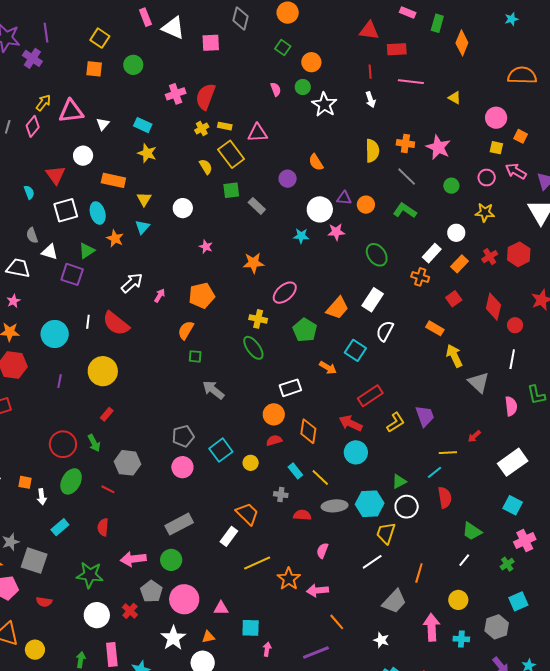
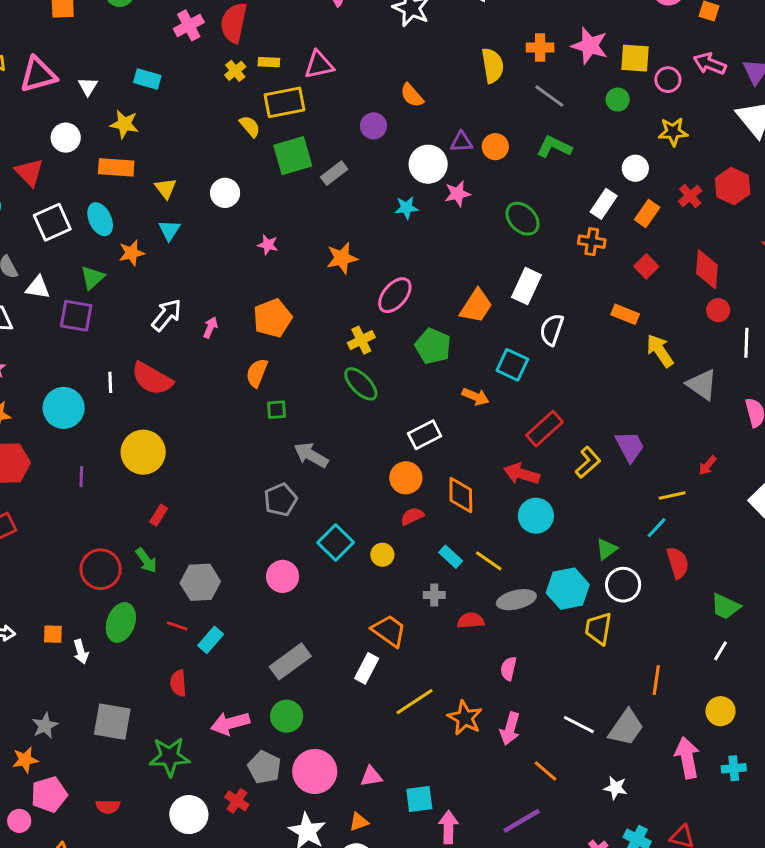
yellow square: (496, 148) -> (635, 58), moved, size x1.5
yellow star: (147, 153) -> (124, 124), moved
yellow rectangle: (231, 154) -> (285, 102), turned -56
green square: (231, 190) -> (293, 156), size x1.5
gray rectangle: (257, 206) -> (334, 173), turned -72
orange star: (115, 238) -> (132, 253), turned -30
yellow cross: (258, 319) -> (361, 340), turned -30
red circle: (515, 325) -> (718, 310), moved
gray pentagon: (183, 436) -> (280, 500), moved
cyan rectangle: (60, 527) -> (211, 640), moved
gray square: (34, 561) -> (112, 722), moved
white line: (372, 562) -> (579, 725), moved, turned 70
pink arrow: (317, 590) -> (510, 729), turned -60
pink arrow: (267, 649) -> (448, 827), size x1.5

